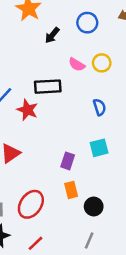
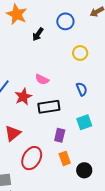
pink semicircle: (77, 65) -> (42, 79), moved
black rectangle: (48, 87) -> (49, 107), moved
red star: (27, 110) -> (23, 97), turned 30
red ellipse: (31, 204) -> (32, 158), moved

